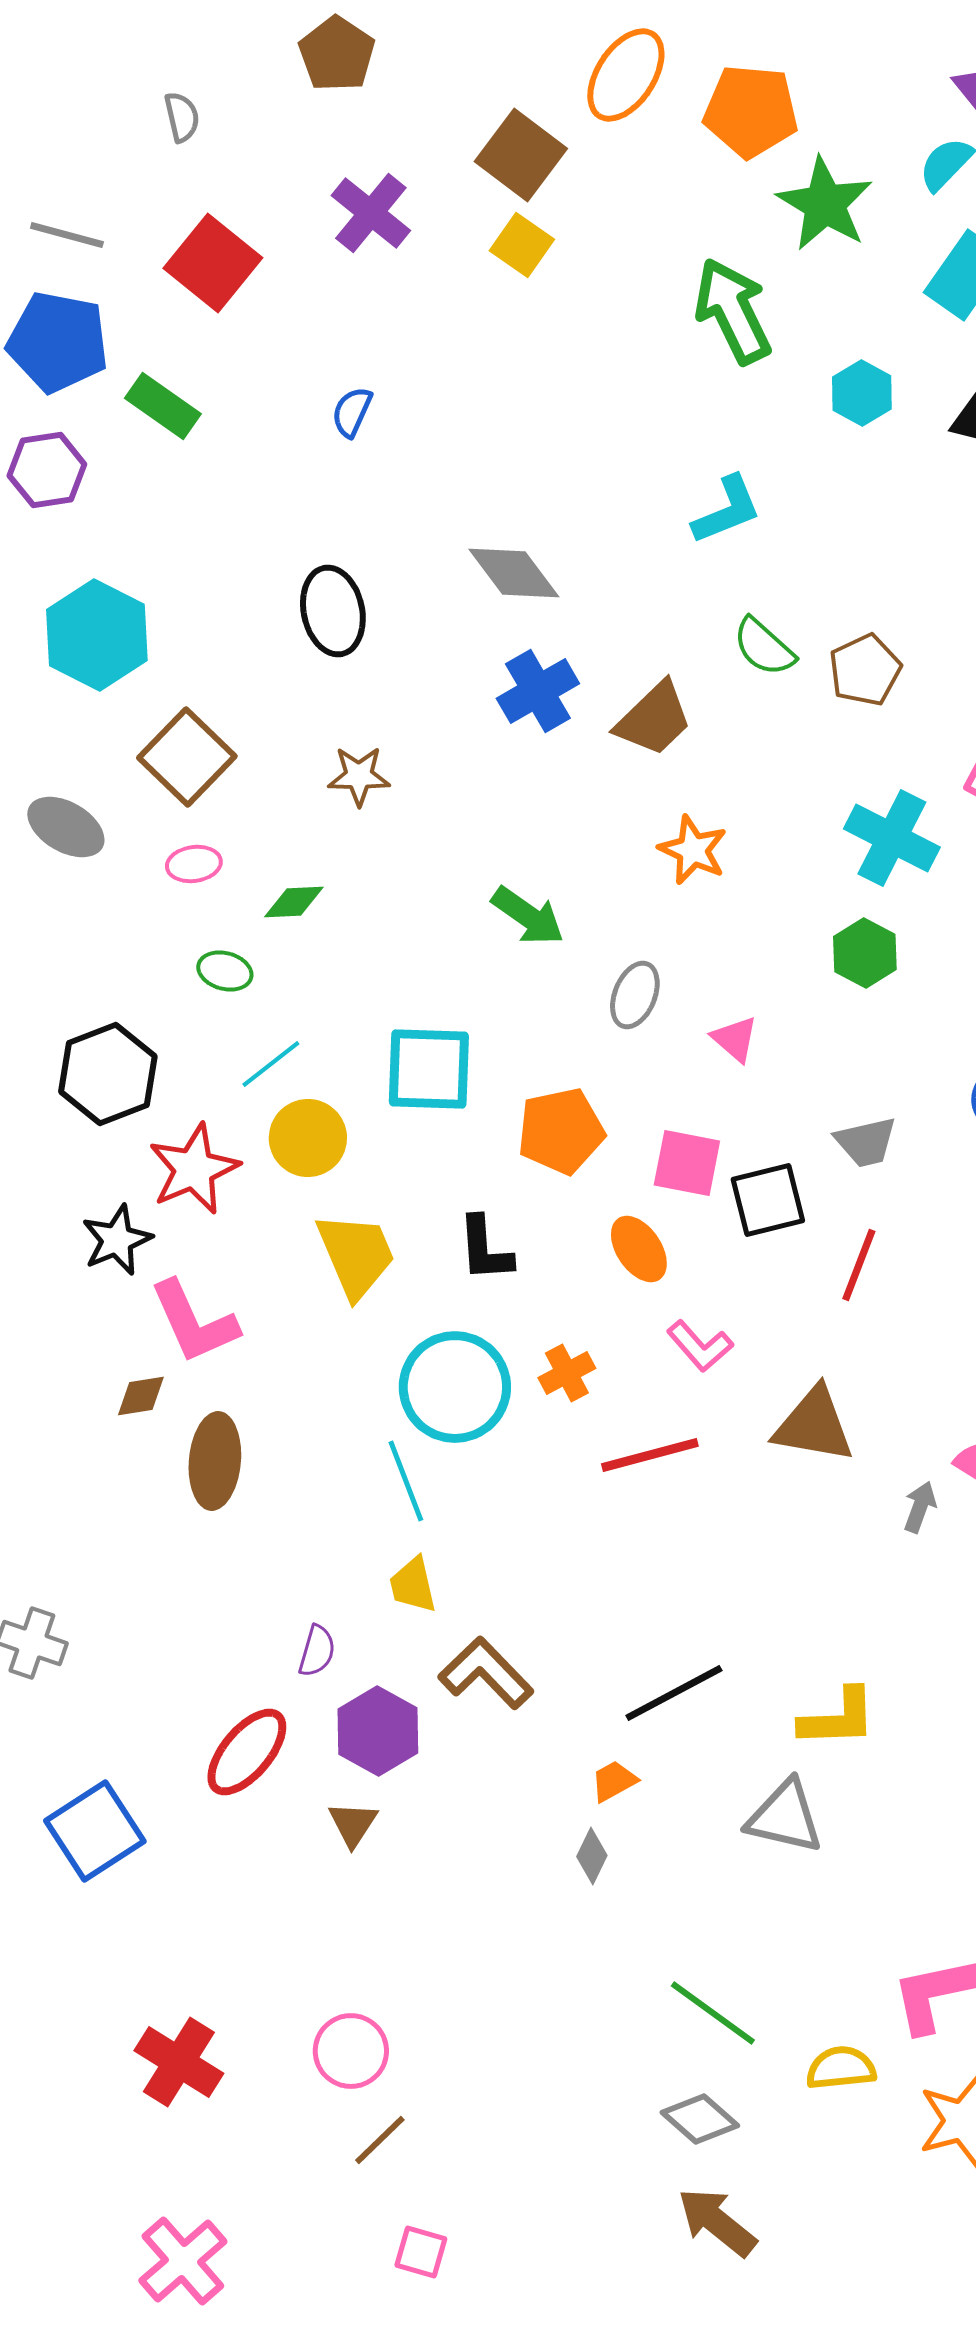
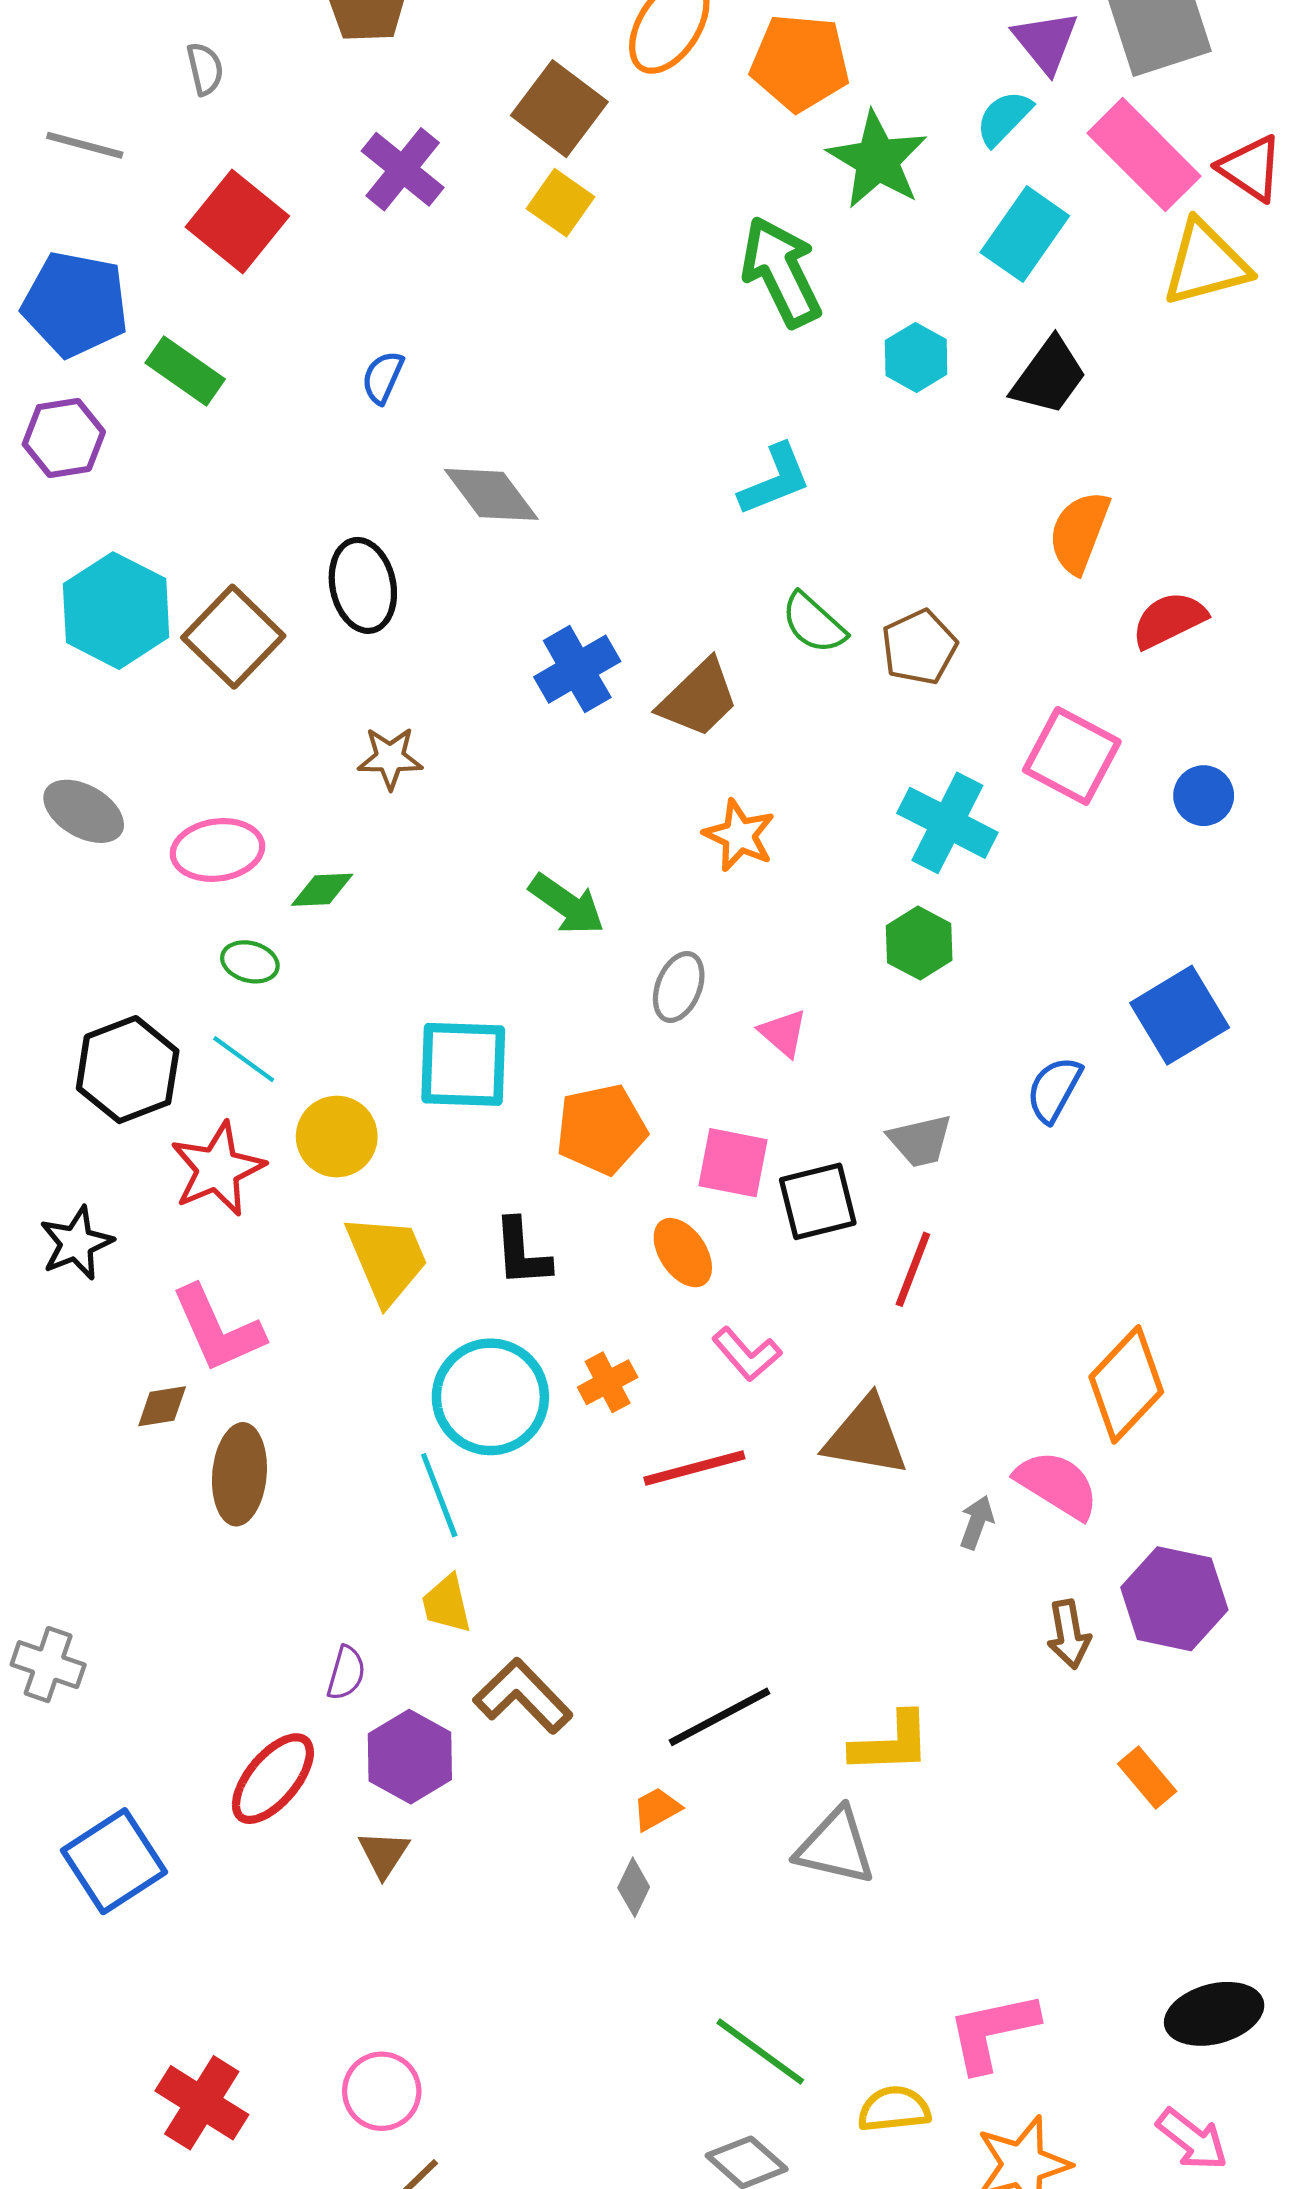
gray line: (67, 235) -> (85, 145), moved
gray diamond: (514, 573) -> (491, 494), moved
brown square: (187, 757) -> (233, 637), moved
pink ellipse: (194, 864) -> (218, 850), size x1.6
cyan line: (271, 1064) -> (244, 1059), moved, turned 74
black star: (117, 1240) -> (76, 1243), moved

